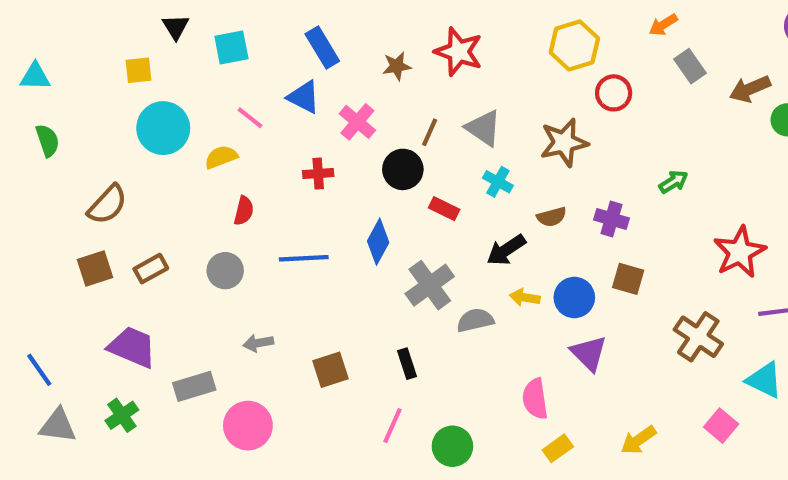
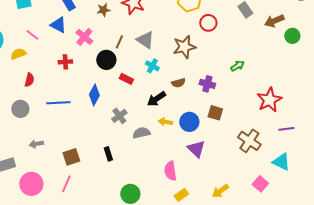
gray cross: (430, 285) -> (119, 116), size x0.7
pink line: (393, 426) -> (66, 184), moved

